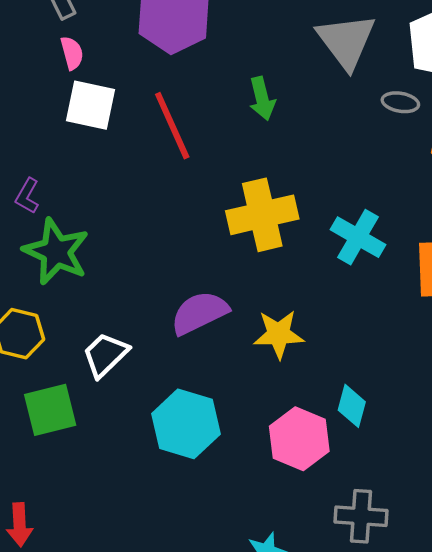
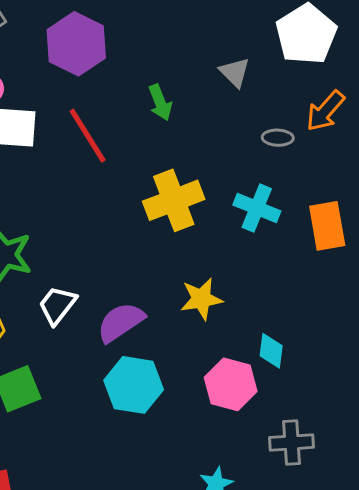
gray triangle: (346, 41) -> (235, 72), moved, size x0.6
gray ellipse: (400, 102) -> (278, 138), moved
purple semicircle: (199, 313) -> (121, 322), moved
white trapezoid: (105, 355) -> (57, 305), moved

